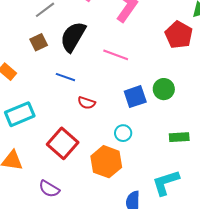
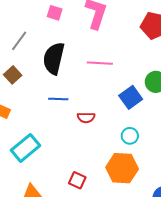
brown square: (39, 42) -> (13, 75), moved
red square: (63, 143) -> (77, 180), moved, size x0.6

